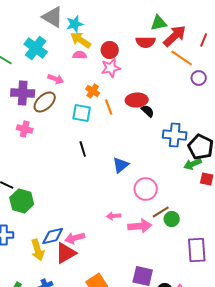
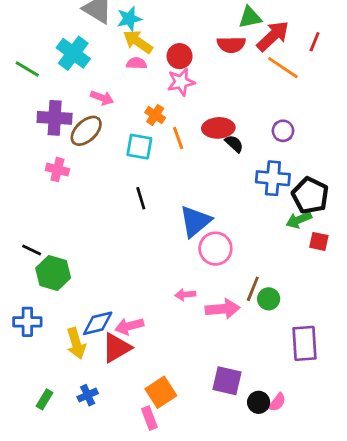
purple circle: (199, 78) -> (283, 131), moved
blue triangle: (121, 165) -> (195, 221), size x1.4
pink circle: (146, 189) -> (215, 249), moved
brown line: (161, 212) -> (253, 289), turned -36

